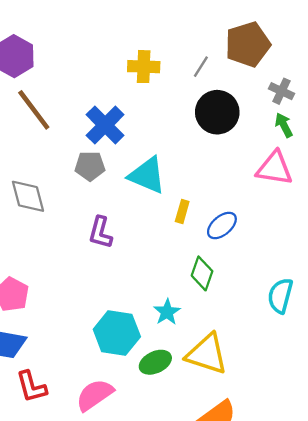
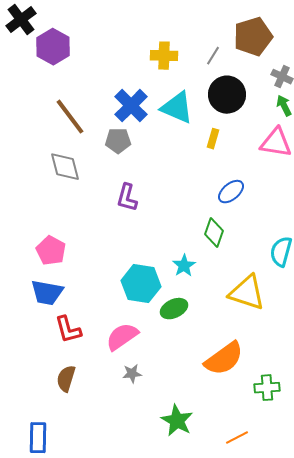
brown line: (34, 110) -> (70, 117), moved
cyan triangle: (147, 175) -> (177, 108), moved
yellow rectangle: (182, 211) -> (213, 139), moved
yellow triangle: (207, 354) -> (247, 293), moved

